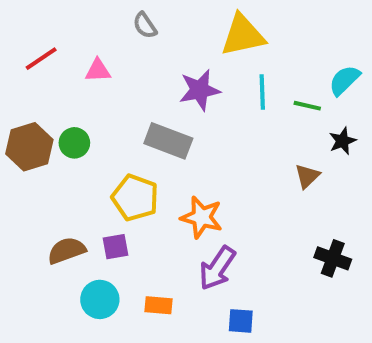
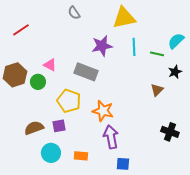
pink triangle: (98, 70) -> (50, 65), moved, turned 32
green circle: (74, 143) -> (38, 82), moved
purple arrow: (217, 268) -> (111, 137), turned 135

